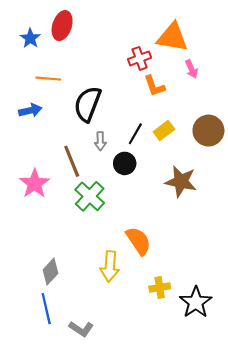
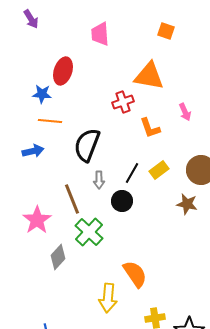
orange triangle: (172, 37) -> (149, 76), moved
blue star: (30, 38) -> (42, 94), moved, turned -30
red cross: (140, 58) -> (123, 102), moved
brown star: (181, 181) -> (187, 204), moved, size x0.7
gray diamond: (50, 272) -> (58, 257), moved

